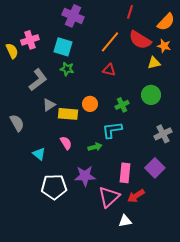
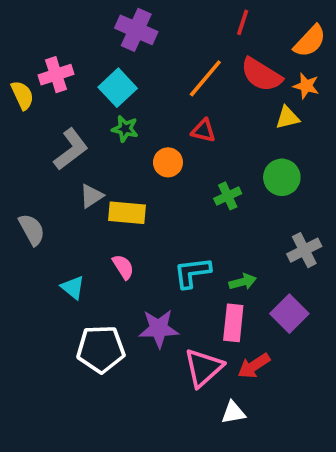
cyan square: (63, 47) -> (118, 88), turned 30
orange circle: (90, 104) -> (168, 162), moved
cyan L-shape: (112, 130) -> (192, 272), moved
green arrow: (95, 147) -> (243, 282), moved

